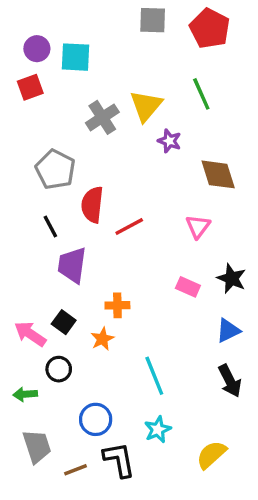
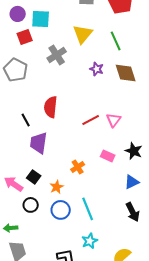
red square: (30, 87) -> (25, 37), moved
yellow triangle: (146, 106) -> (83, 34), moved
gray pentagon: (55, 169) -> (16, 70), moved
brown diamond: (218, 174) -> (126, 73), moved
red line: (129, 226) -> (91, 120), moved
orange cross: (117, 305) -> (78, 167), moved, turned -32
green arrow: (25, 394) -> (11, 228), moved
blue circle: (96, 419) -> (61, 210), moved

